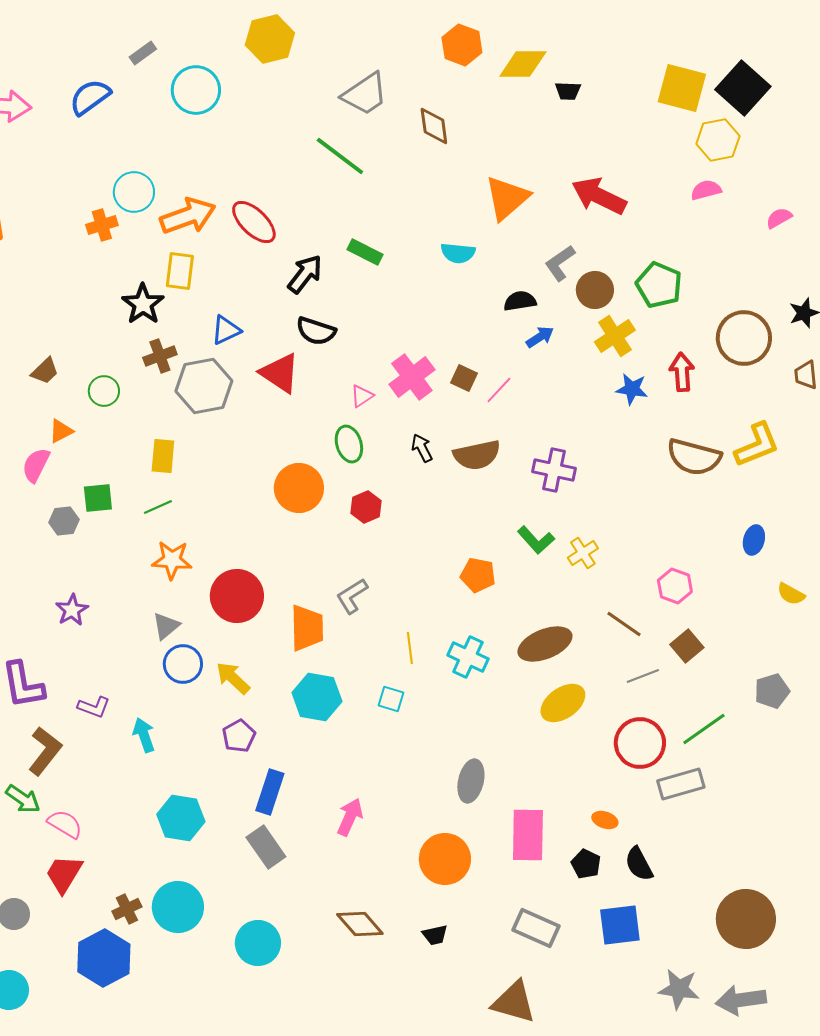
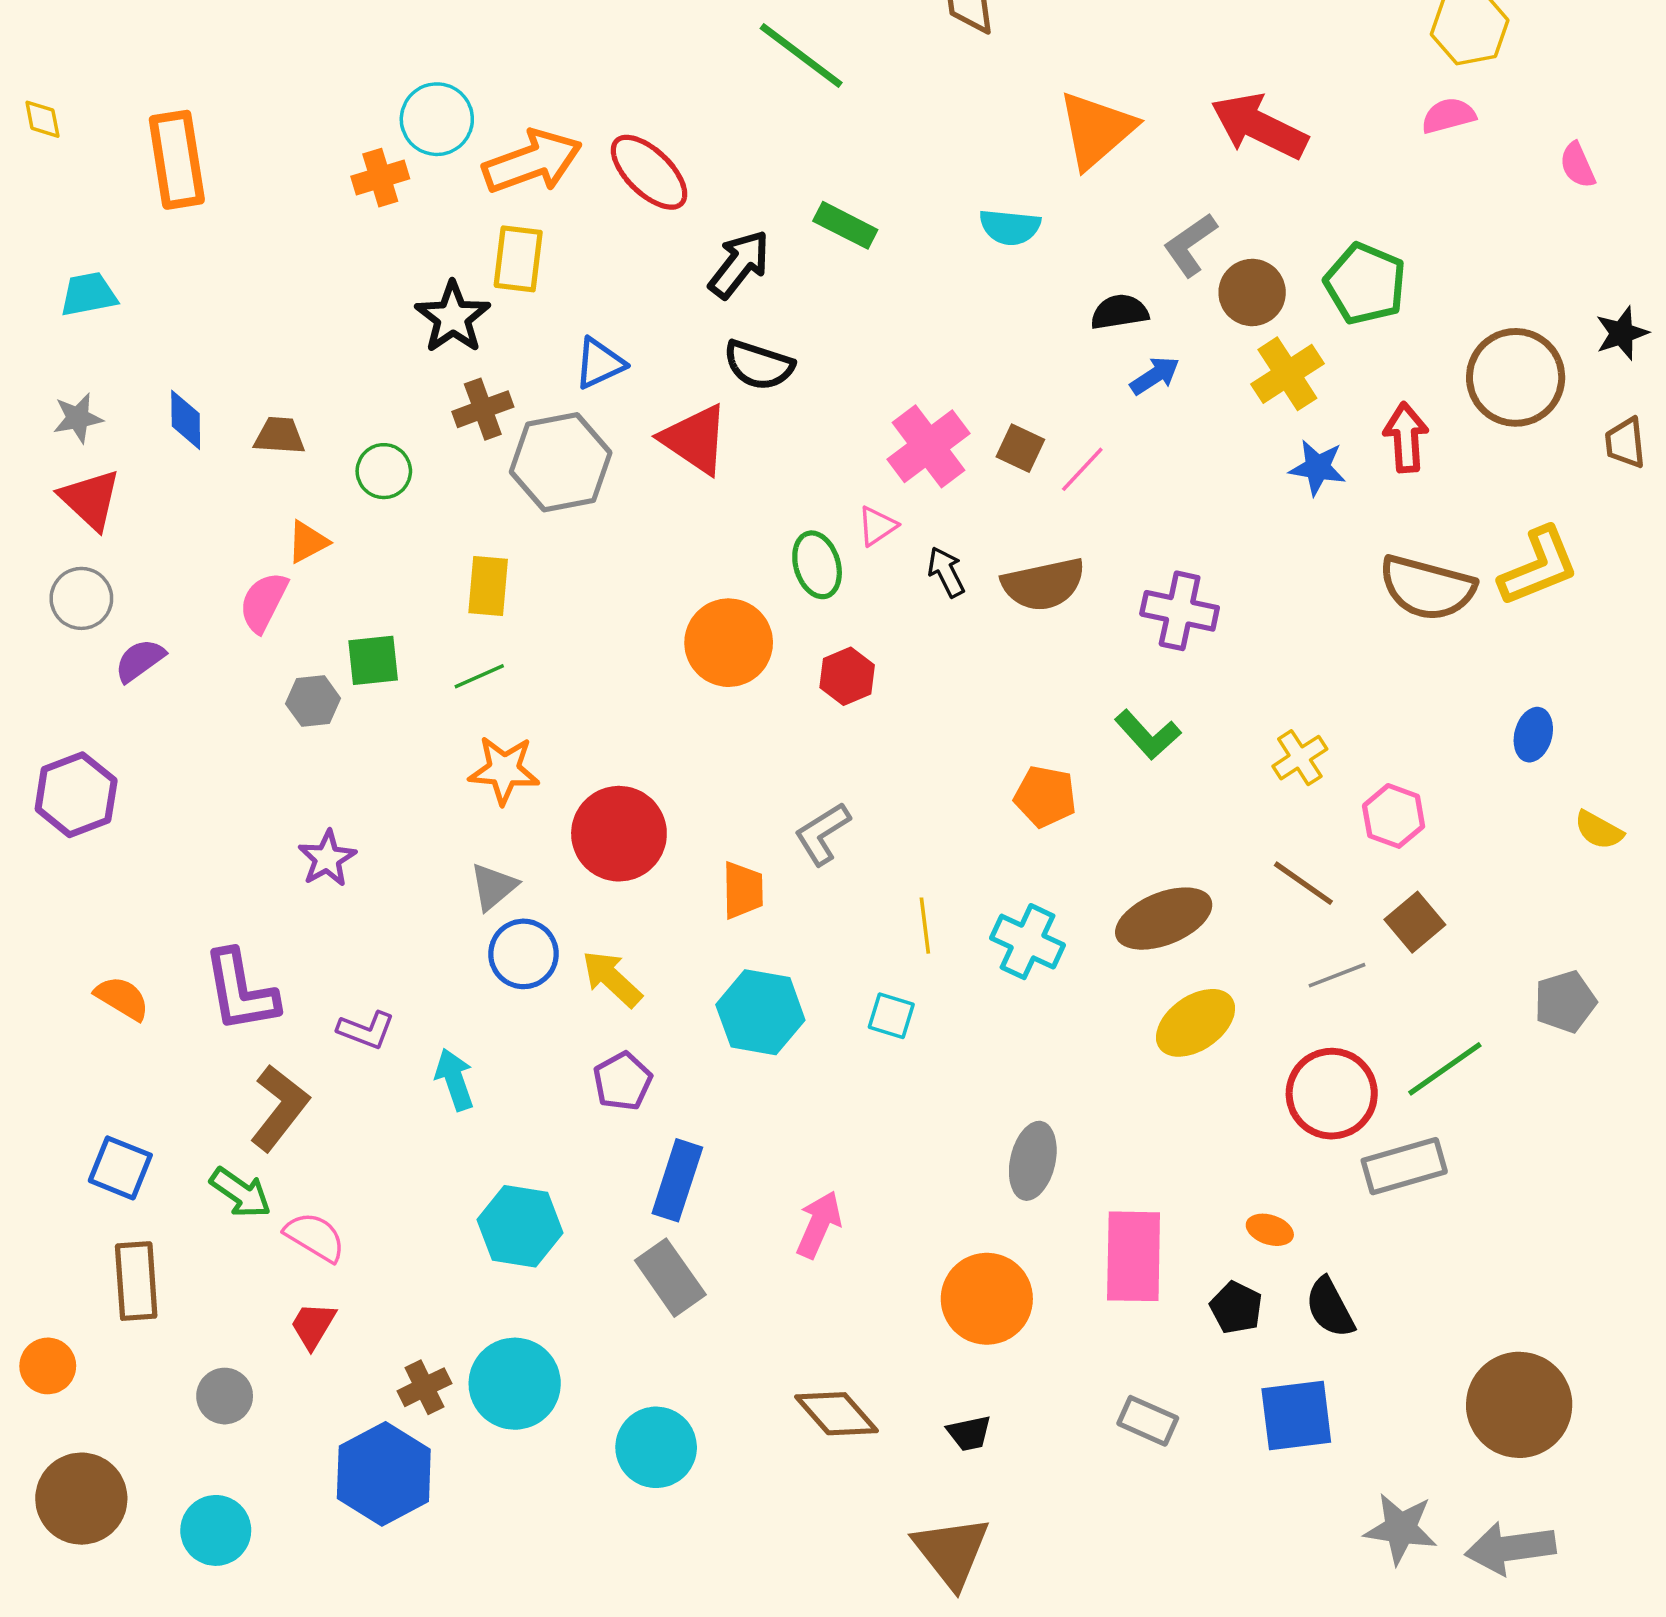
pink semicircle: (779, 218) -> (1578, 165), turned -84
brown trapezoid: (45, 371) -> (279, 436), turned -132
pink triangle: (362, 396) -> (877, 526), moved
yellow cross: (583, 553) -> (1300, 758), moved
orange trapezoid: (307, 628) -> (743, 890), size x0.7
red trapezoid: (64, 874) -> (313, 1325), size x0.7
gray rectangle: (536, 928) -> (1148, 1421), size x0.7
brown triangle: (514, 1002) -> (951, 1552), moved, turned 36

